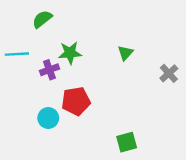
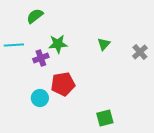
gray cross: (169, 73) -> (140, 52), moved

